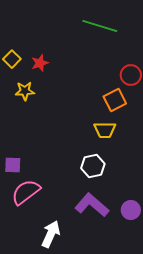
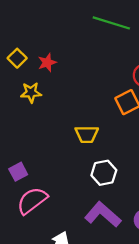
yellow trapezoid: (105, 130) -> (87, 134), moved
purple square: (13, 165) -> (18, 172), turned -30

